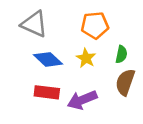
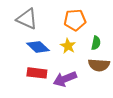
brown semicircle: (125, 82) -> (99, 65), turned -105

